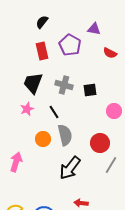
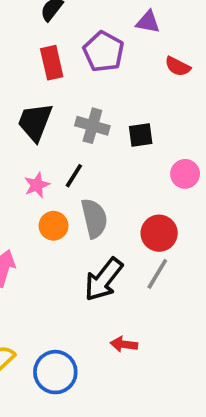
pink star: (27, 109) -> (37, 185), moved
black line: (54, 112) -> (74, 176), turned 64
gray line: (111, 165) -> (157, 274), moved

